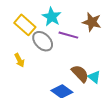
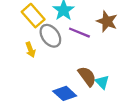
yellow arrow: (19, 60) -> (30, 50), moved

